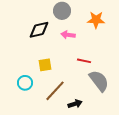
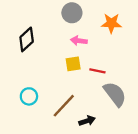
black diamond: (39, 30) -> (27, 39), moved, turned -30
yellow square: (45, 65) -> (73, 64), moved

